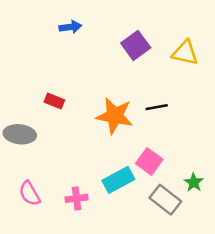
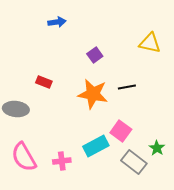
purple square: (136, 45) -> (95, 55), moved, size x0.7
pink semicircle: (30, 193) -> (24, 157), size x1.4

